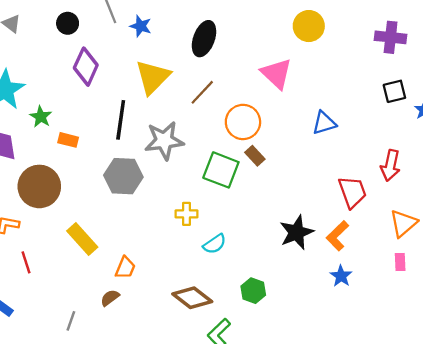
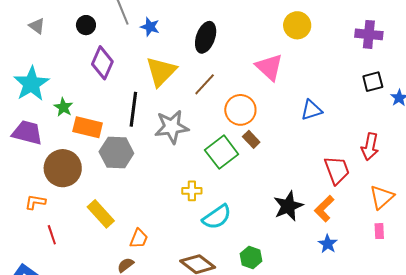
orange rectangle: (68, 140) -> (88, 127), size x1.6
green square: (221, 170) -> (222, 152), turned 32
gray hexagon: (123, 176) -> (116, 153), moved
cyan semicircle: (215, 244) -> (217, 217), size x1.4

